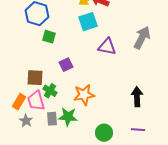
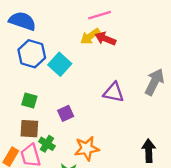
cyan square: (88, 22) -> (60, 64), moved, turned -30
green square: (49, 37) -> (29, 101), moved

